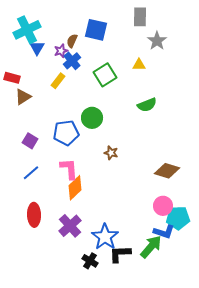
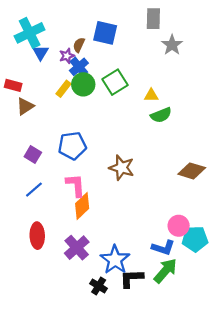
yellow triangle: (139, 65) -> (151, 95), moved
green circle: (92, 118) -> (83, 84), moved
brown star: (111, 153) -> (122, 168), size x1.6
brown diamond: (167, 171) -> (192, 171), moved
blue L-shape: (164, 232) -> (163, 248), moved

